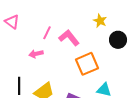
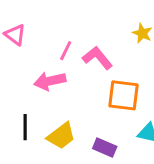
pink arrow: (36, 54) -> (50, 81), size x1.5
orange square: (87, 64) -> (123, 95), turned 30

